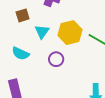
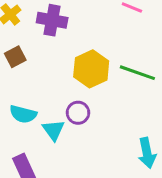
cyan triangle: (42, 32) -> (53, 130), moved

